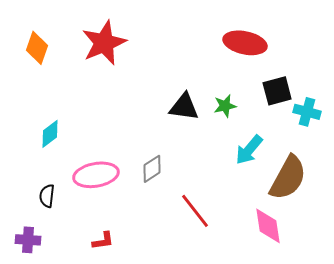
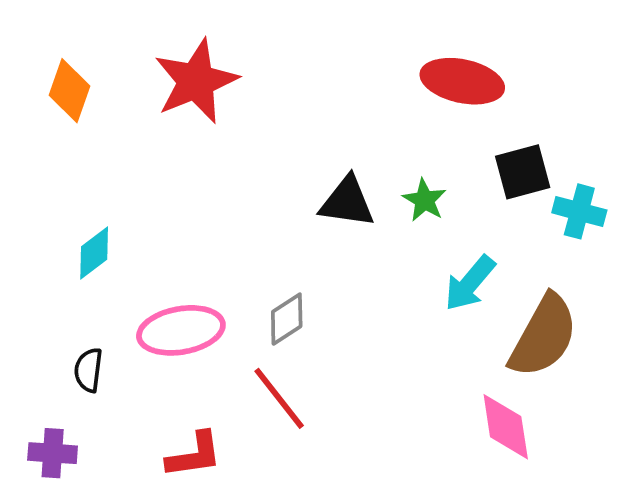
green star: (225, 106) -> (425, 200), turned -30
red line: (195, 211) -> (279, 398), moved
red L-shape: (103, 241) -> (194, 455), size x1.4

